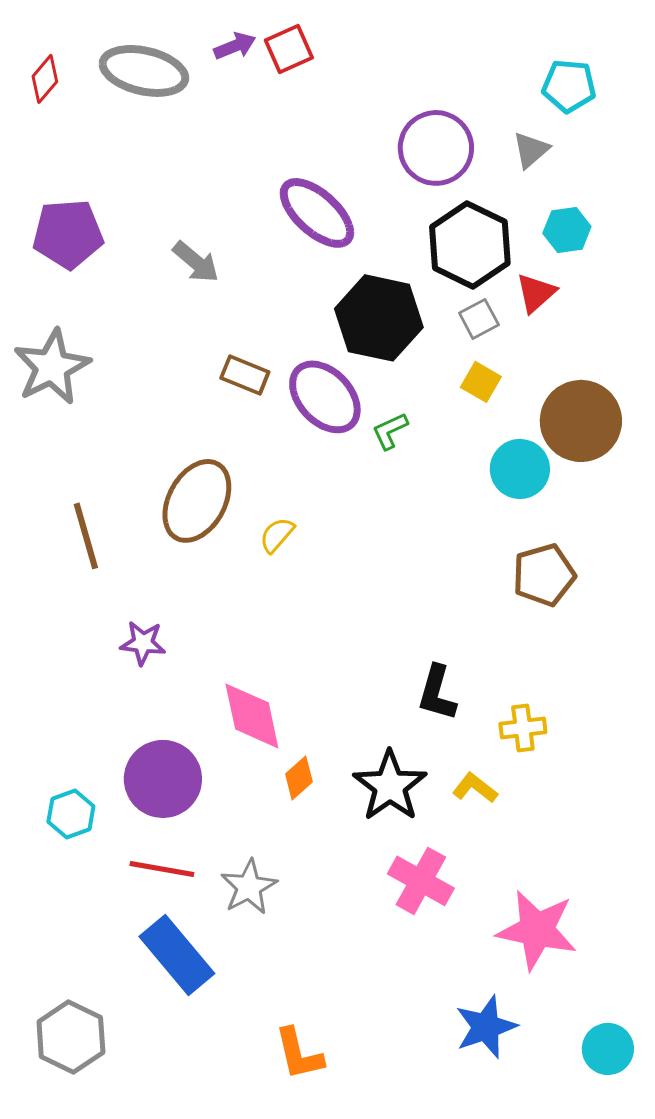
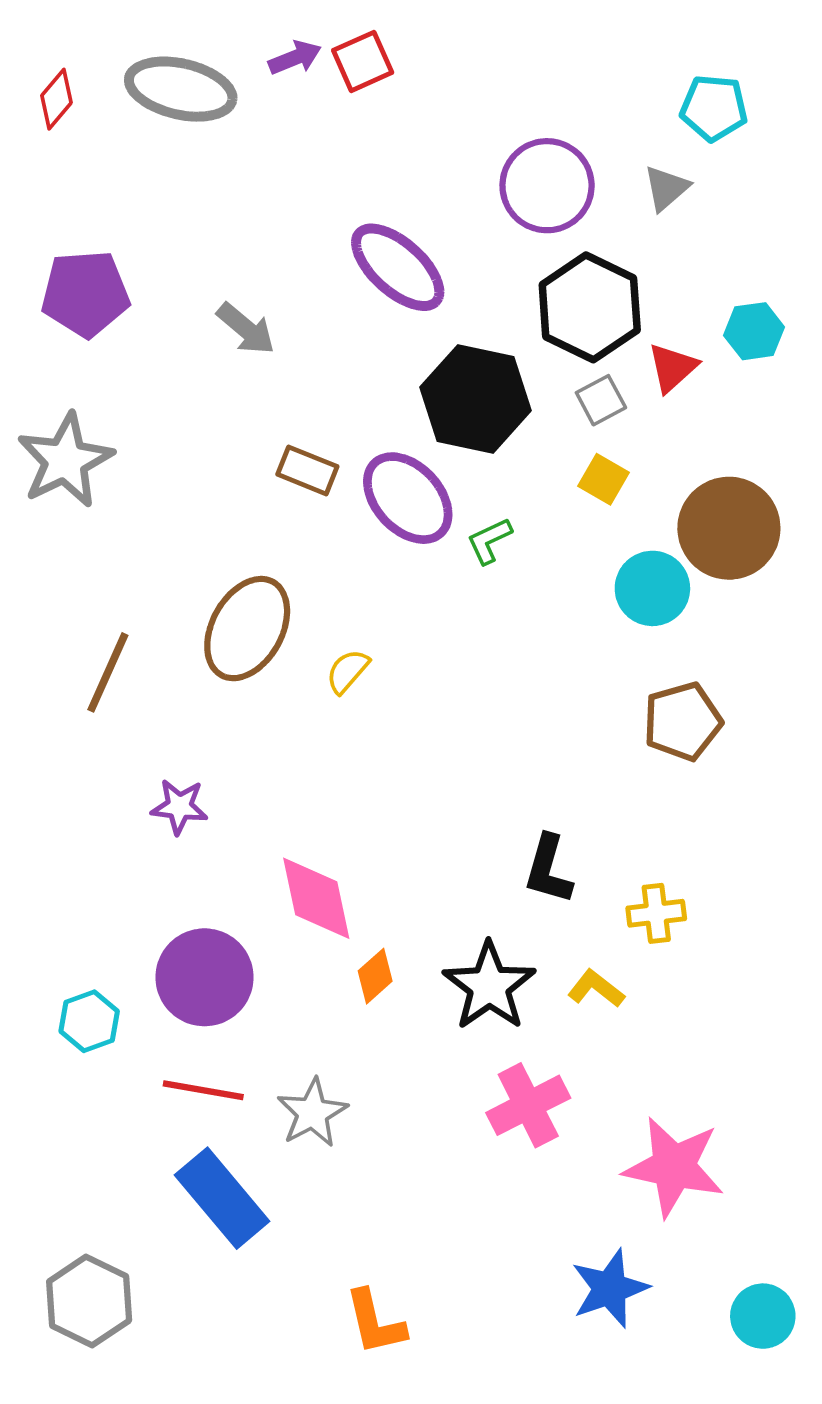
cyan hexagon: (567, 230) -> (754, 331), moved
brown line: (86, 536) -> (108, 672), turned 40
pink cross: (421, 881) -> (528, 1105), turned 34

